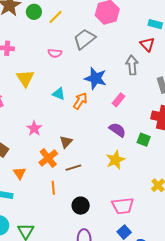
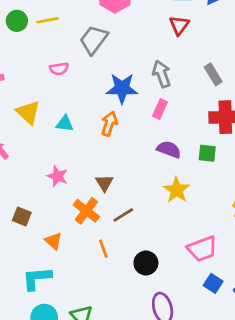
yellow line: (56, 17) -> (47, 20), turned 49
red triangle: (147, 44) -> (179, 25), turned 35
gray arrow: (132, 65) -> (162, 74), moved
cyan triangle: (59, 94) -> (65, 124), moved

